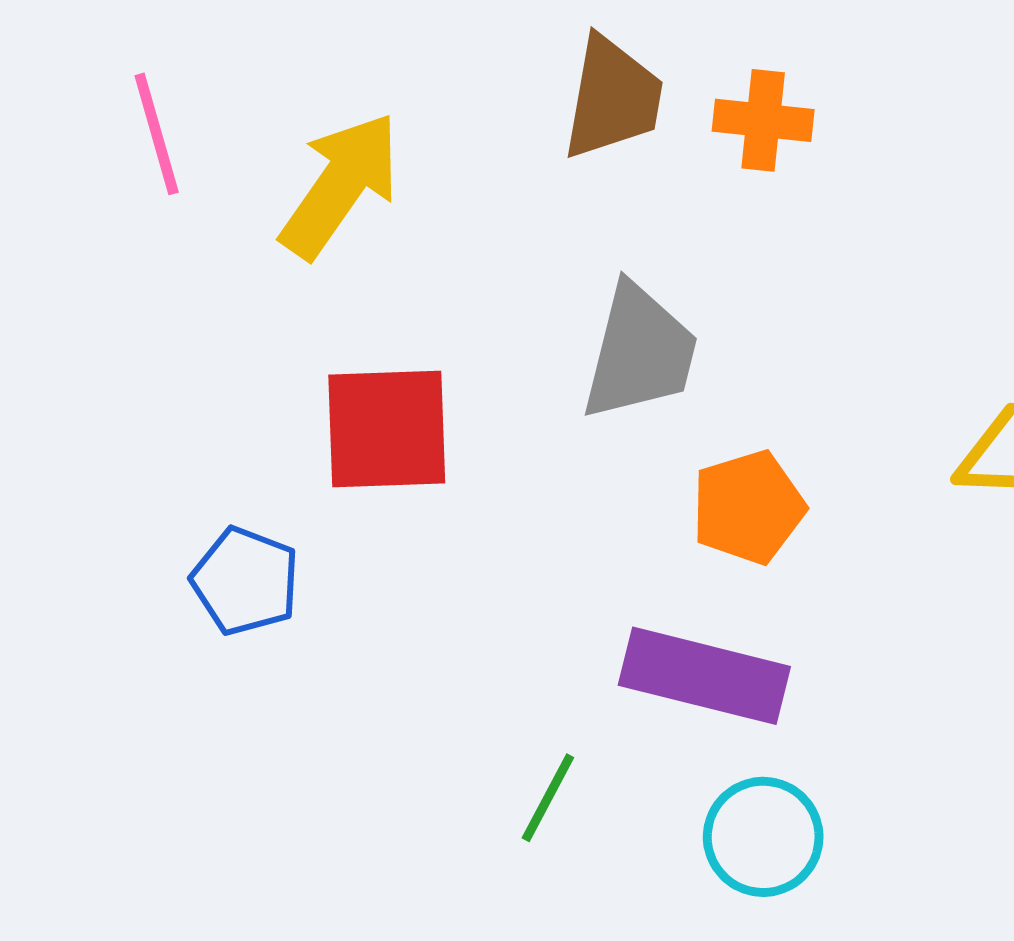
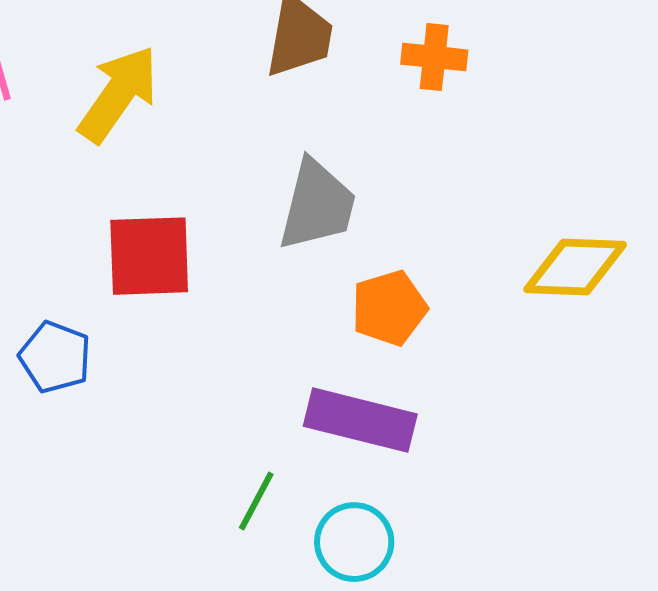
orange cross: (763, 120) -> (434, 57), moved
cyan circle: (763, 837) -> (354, 542), moved

